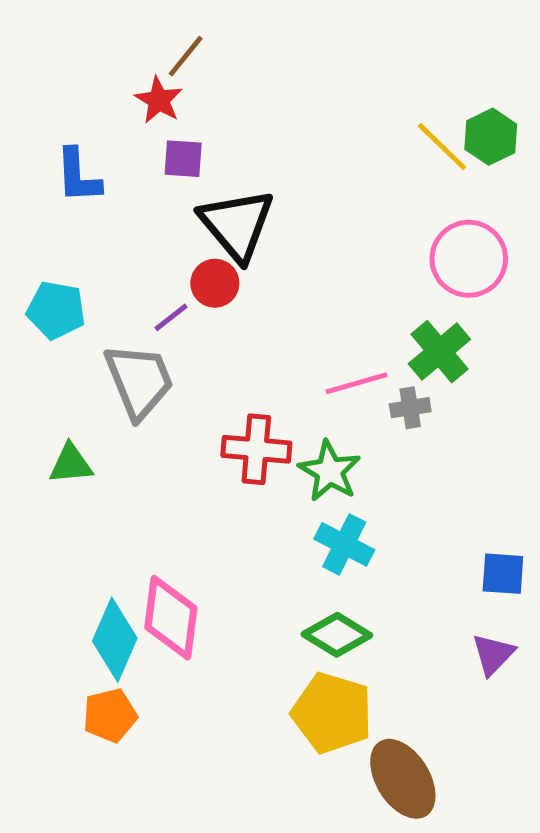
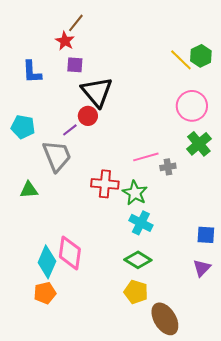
green cross: (439, 352) -> (199, 144), moved
yellow pentagon: (332, 713) -> (136, 292), size x0.7

